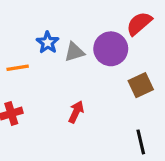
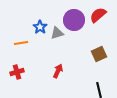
purple circle: (111, 49) -> (74, 20), moved

